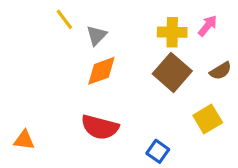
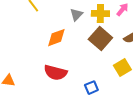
gray triangle: (97, 35) -> (76, 15), moved
blue square: (158, 151) -> (91, 88), turned 32

